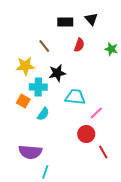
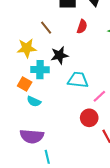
cyan semicircle: (43, 114) -> (34, 101), moved, turned 80
cyan line: (45, 172) -> (47, 157), turned -32

